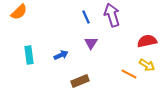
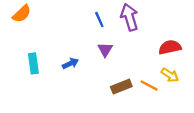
brown rectangle: (80, 81) -> (121, 87), moved

